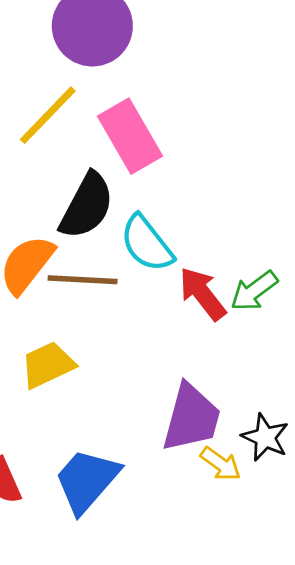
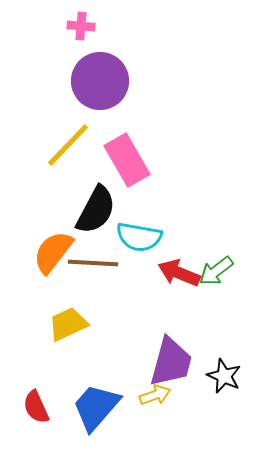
cyan semicircle: (147, 244) -> (139, 237), turned -42
red arrow: (202, 294) -> (179, 273), turned -30
yellow arrow: (221, 464) -> (155, 395), moved, turned -56

